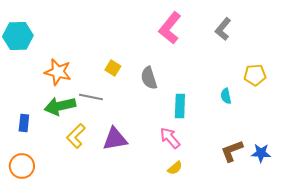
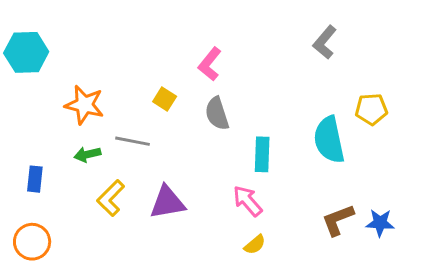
pink L-shape: (170, 28) -> (210, 64), moved, size x0.7
cyan semicircle: (226, 96) -> (329, 140), size x2.0
green arrow: (60, 106) -> (87, 154), size x0.6

